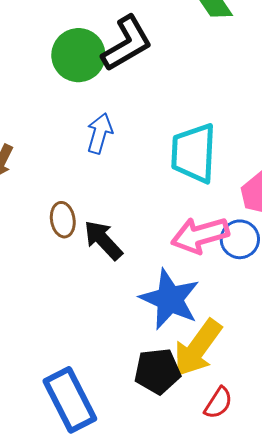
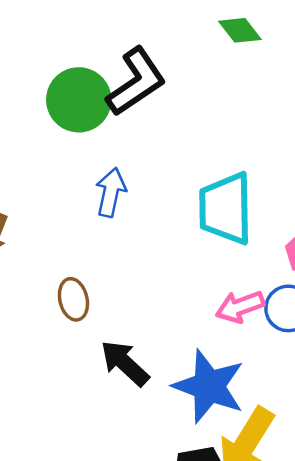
pink arrow: (200, 235) -> (240, 307), size x0.7
black arrow: (103, 240) -> (125, 363), moved

